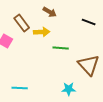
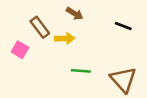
green line: (61, 48) -> (81, 71), moved

